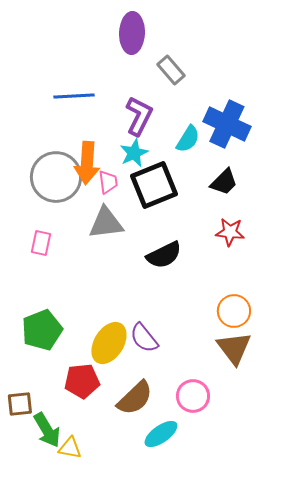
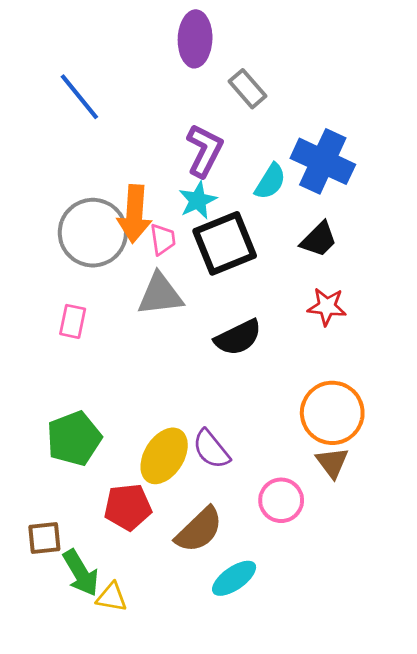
blue line: (74, 96) -> (79, 97), moved, turned 54
orange circle: (234, 311) -> (332, 413), size x1.4
brown triangle: (234, 348) -> (332, 463), size x0.7
pink circle: (193, 396) -> (281, 500), moved

